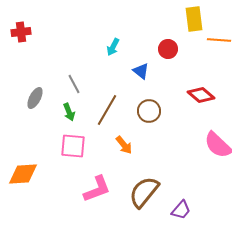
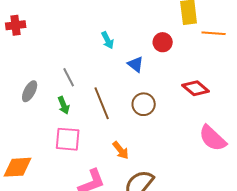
cyan arrow: (113, 47) -> (108, 40), turned -54
brown line: (107, 110) -> (102, 103), turned -52
orange arrow: (124, 145) -> (121, 150), moved

